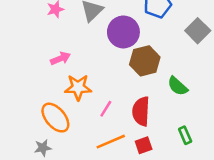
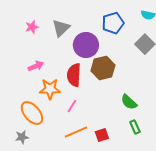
green semicircle: (178, 86) -> (129, 102), moved
red semicircle: (141, 111) -> (74, 75), moved

